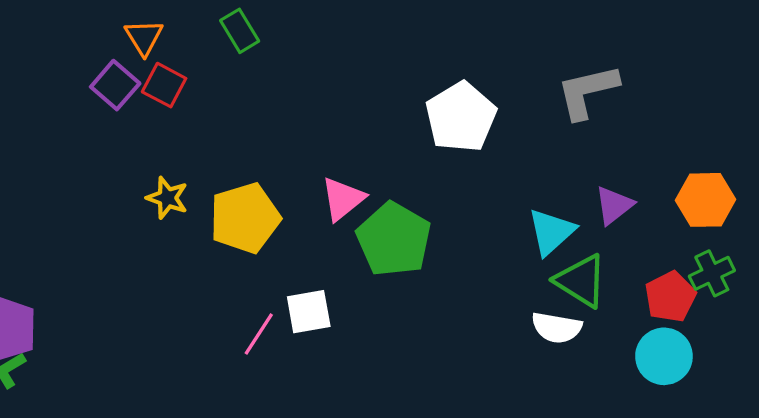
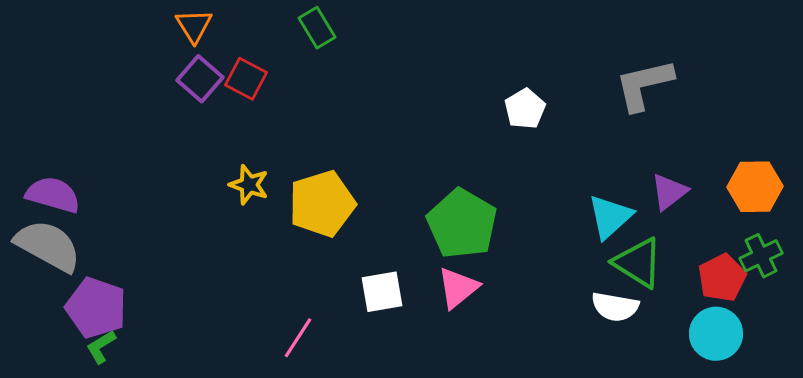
orange triangle: (144, 37) -> (194, 26), moved
white pentagon: (461, 117) -> (525, 109), size x0.6
pink triangle: (343, 199) -> (458, 288), moved
pink line: (259, 334) -> (298, 338), moved

